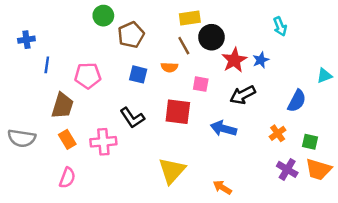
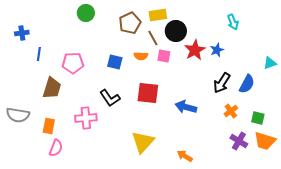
brown pentagon: (131, 35) -> (130, 23), moved
pink square: (201, 84) -> (164, 56), moved
black arrow: (243, 95) -> (222, 83), moved, turned -30
orange rectangle: (67, 139) -> (49, 126), moved, turned 42

